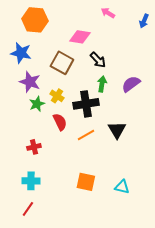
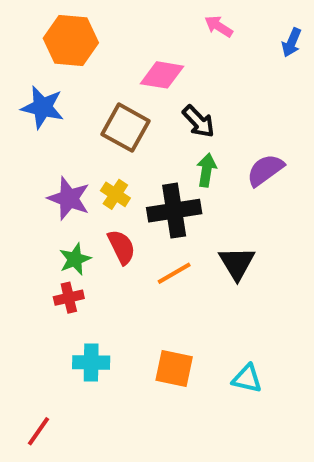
purple star: (30, 82) -> (69, 198), moved
green star: (37, 104) -> (75, 259), moved
cyan cross: (31, 181) -> (91, 362), moved
red line: (28, 209) -> (38, 431), moved

